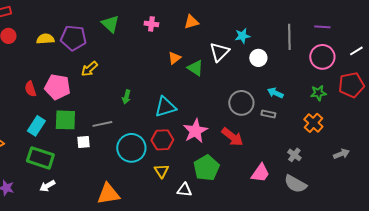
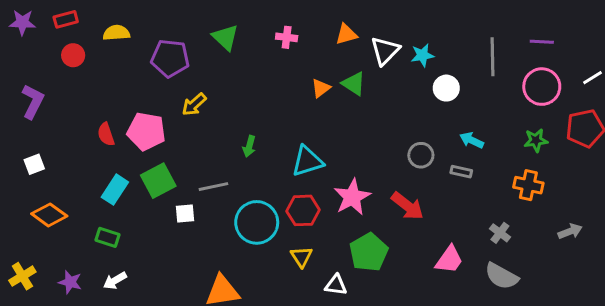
yellow semicircle: (45, 39) -> (116, 33), moved
white triangle: (219, 52) -> (385, 51), moved
green triangle: (195, 68) -> (354, 84), moved
gray circle: (241, 103) -> (421, 155), size x0.7
green square: (65, 120) -> (158, 181), turned -30
orange cross: (313, 123) -> (528, 185), turned -30
green rectangle: (40, 158) -> (107, 237), moved, size x0.6
white arrow: (47, 186) -> (115, 281), moved

